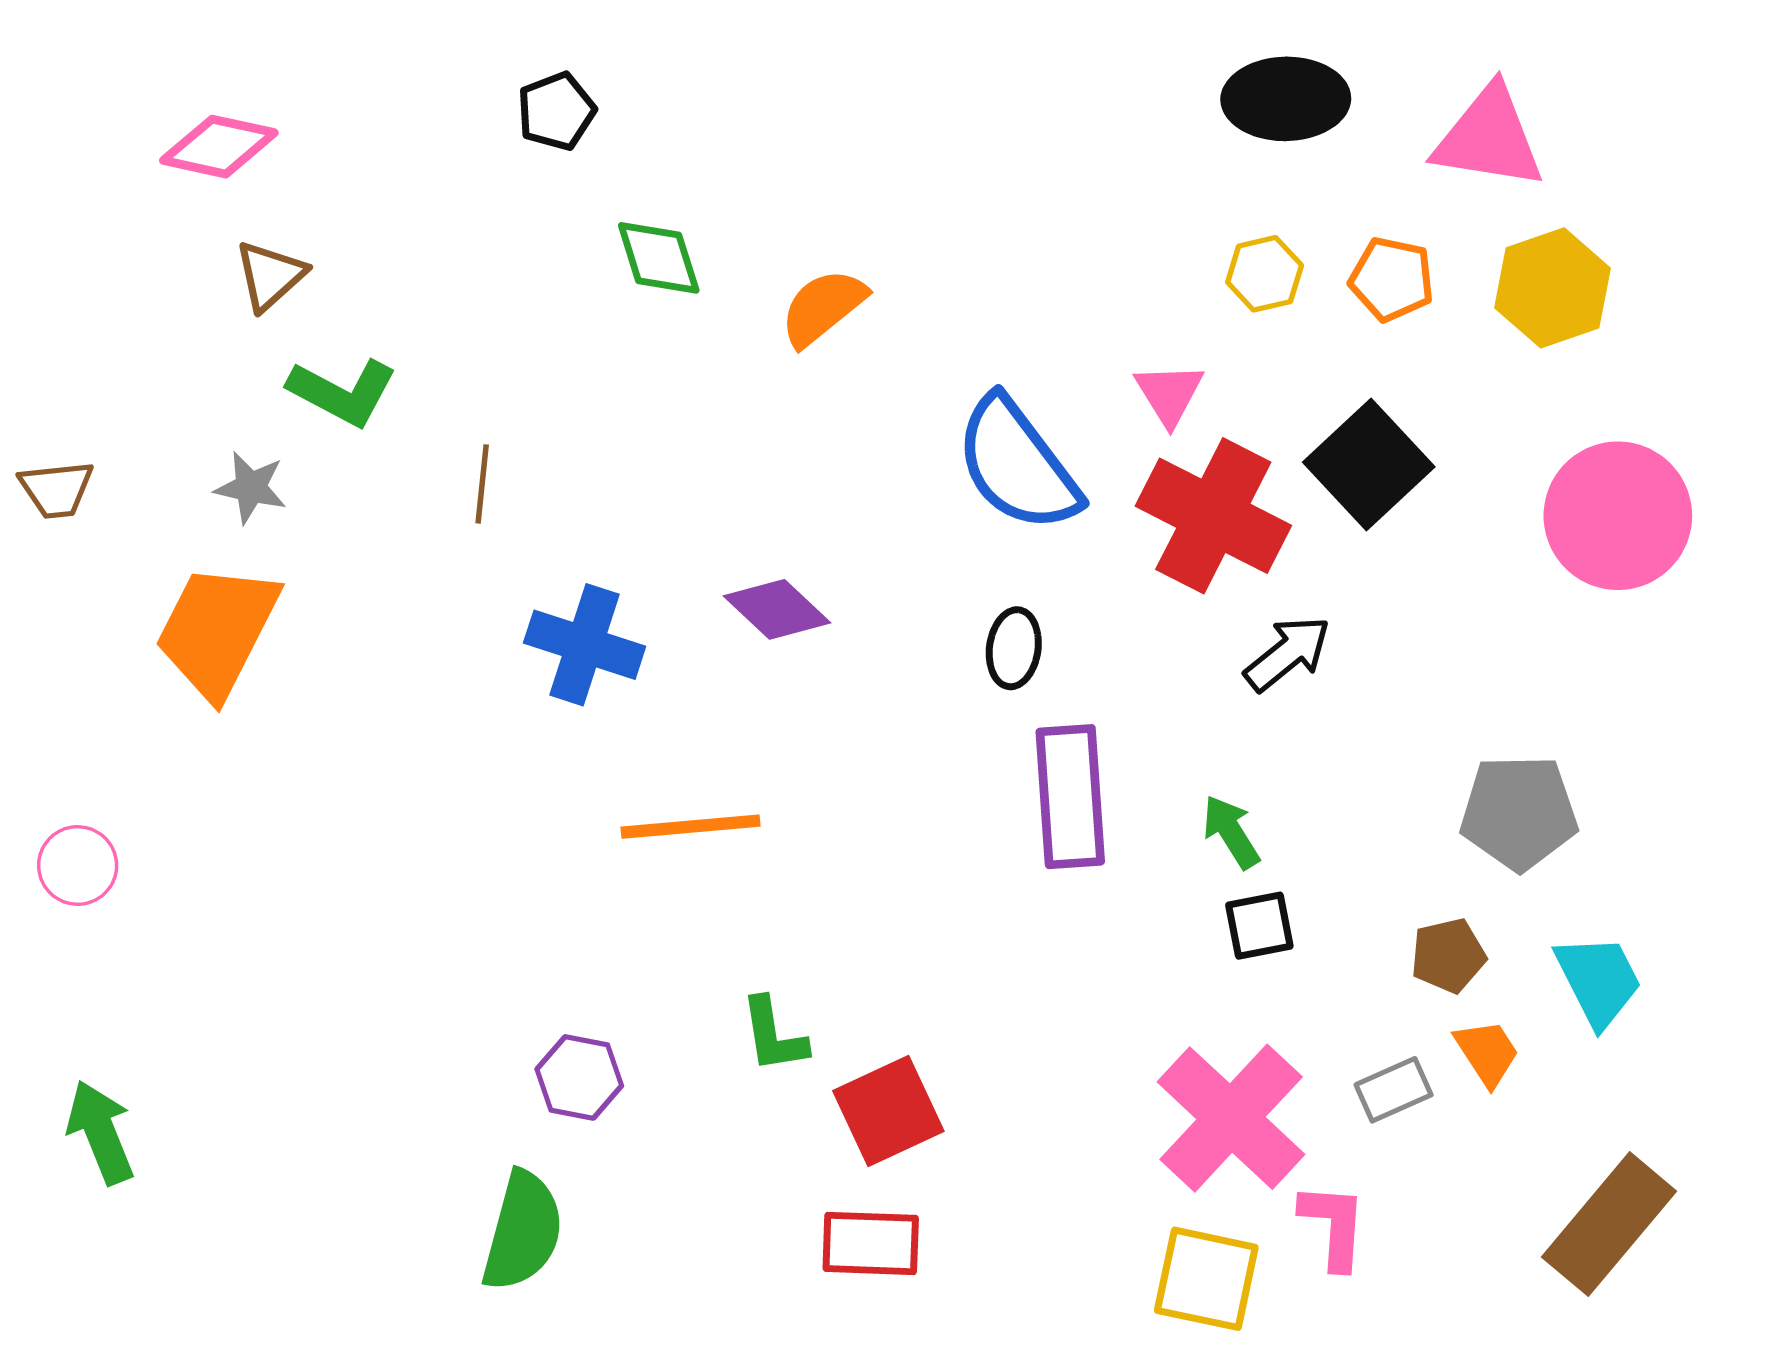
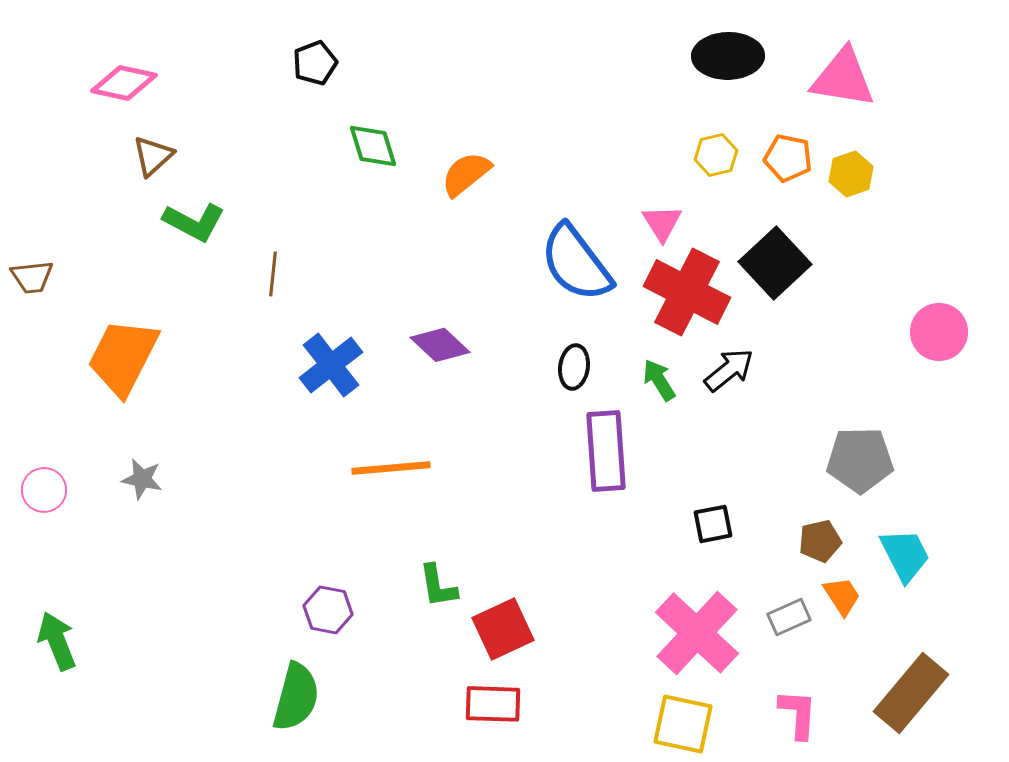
yellow hexagon: (1552, 288) -> (851, 174), moved, size x0.7
gray star: (251, 488) -> (142, 479), moved
pink circle: (1618, 516) -> (939, 332), moved, size x0.7
blue cross: (585, 645) -> (331, 365), turned 34
green arrow: (1231, 832) -> (659, 380), moved
pink L-shape: (1333, 1226) -> (798, 714), moved

